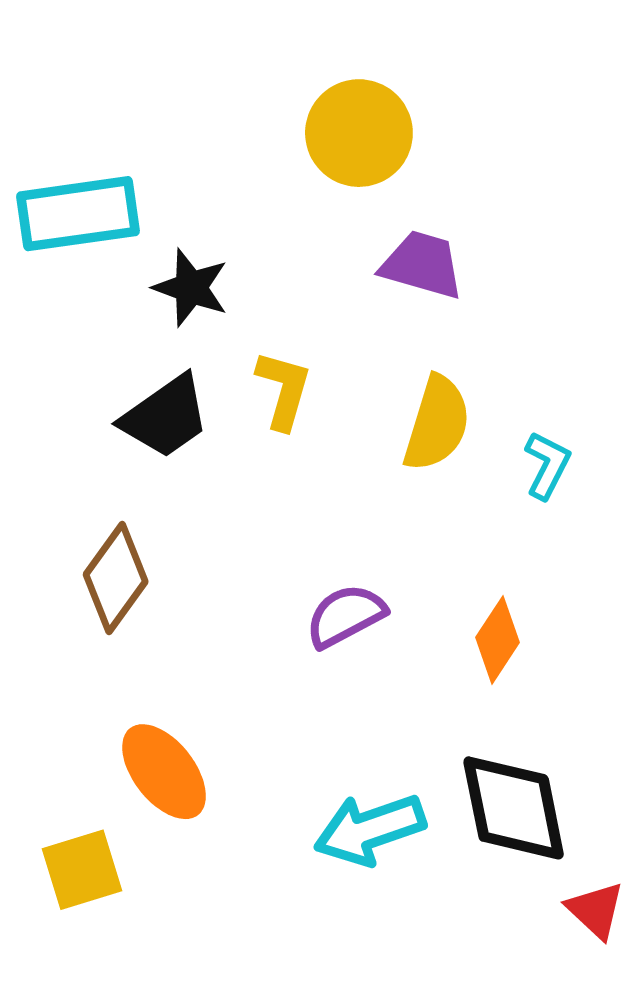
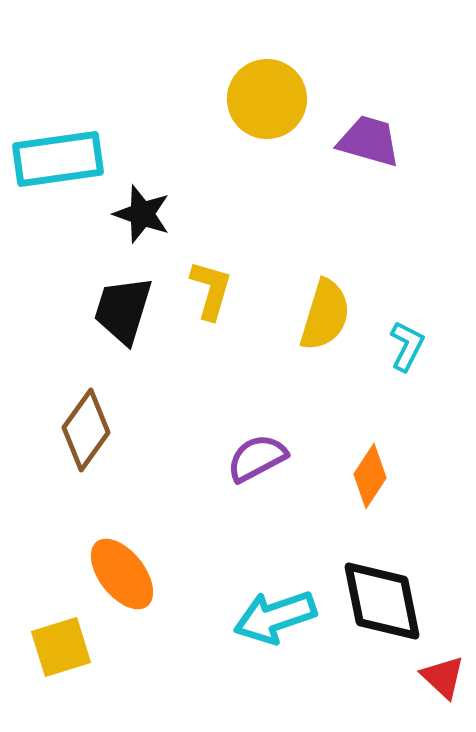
purple trapezoid: (422, 265) -> (369, 141), moved
black trapezoid: (165, 417) -> (123, 310), turned 142

